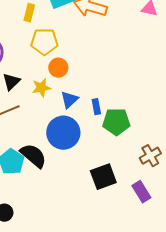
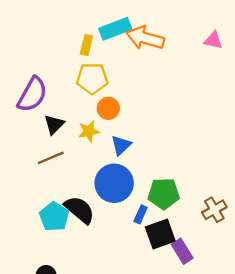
yellow rectangle: (29, 13) -> (86, 45), moved
blue rectangle: (96, 107) -> (141, 214), moved, turned 35
green pentagon: (116, 122) -> (164, 194), moved
purple rectangle: (141, 192) -> (182, 251), moved

